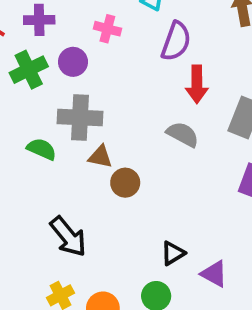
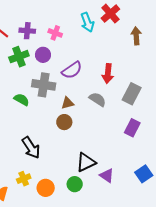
pink cross: (107, 29) -> (55, 33), moved
purple semicircle: (176, 41) -> (72, 70), moved, turned 30
brown triangle: (100, 157) -> (67, 103), moved, turned -32
black triangle: (173, 253) -> (86, 162), size x1.5

